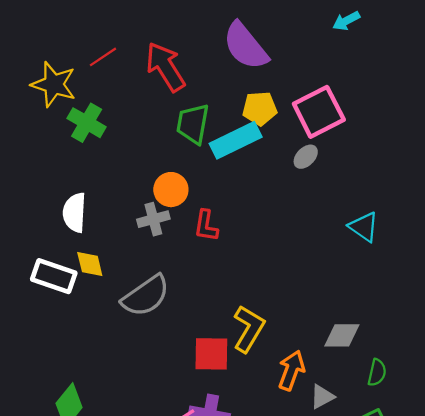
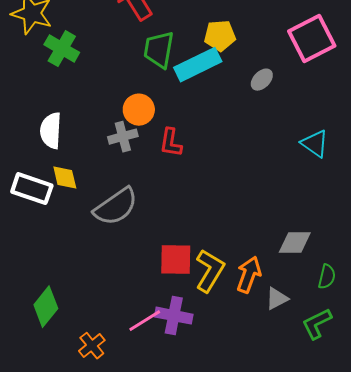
pink square: (319, 112) -> (312, 39), moved
yellow L-shape: (249, 329) -> (210, 271), moved

